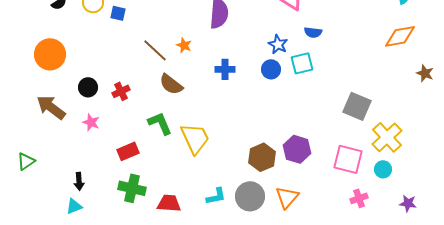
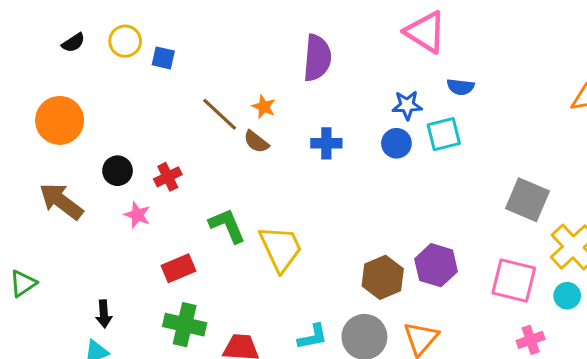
blue star: (278, 44) -> (407, 105), turned -30
brown semicircle: (171, 84) -> (256, 142), moved, size x0.7
pink star: (91, 122) -> (137, 215), moved

